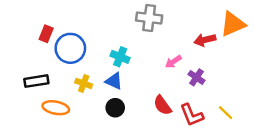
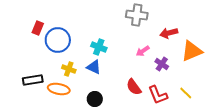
gray cross: (149, 18) -> (137, 15), moved
orange triangle: (233, 24) -> (192, 51), moved
black rectangle: (36, 81) -> (33, 80), moved
orange ellipse: (56, 108) -> (59, 89), moved
black circle: (115, 108) -> (95, 99), moved

